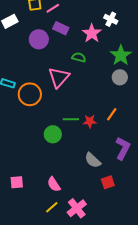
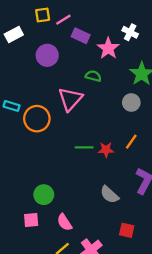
purple rectangle: (61, 28) -> (81, 36), moved
gray circle: (120, 77) -> (131, 103), moved
green circle: (53, 134) -> (44, 195), moved
pink square: (17, 182) -> (31, 220), moved
red square: (108, 182) -> (127, 230), moved, turned 32

